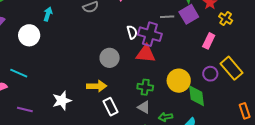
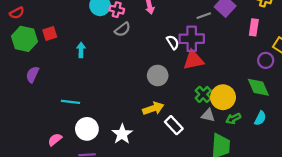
white circle: (29, 35) -> (87, 129), moved
cyan line: (19, 73) -> (70, 102), moved
yellow circle: (179, 81) -> (223, 97), moved
green cross: (145, 87) -> (203, 94), turned -35

